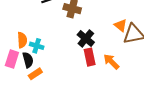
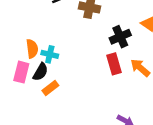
black cross: (86, 38) -> (120, 37), moved, turned 30
black semicircle: (28, 60) -> (40, 72), turned 49

